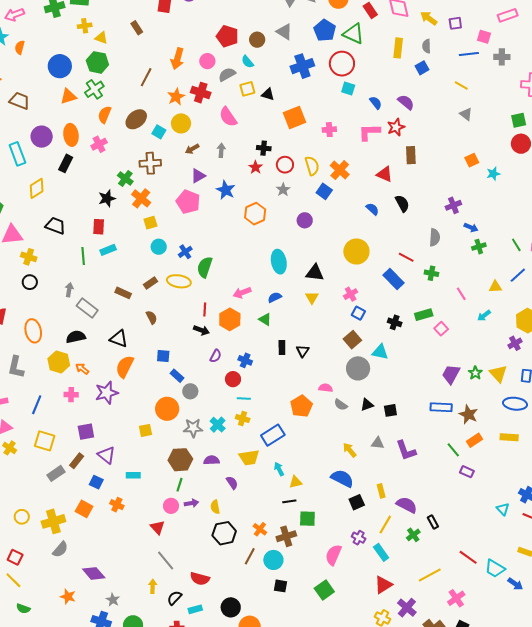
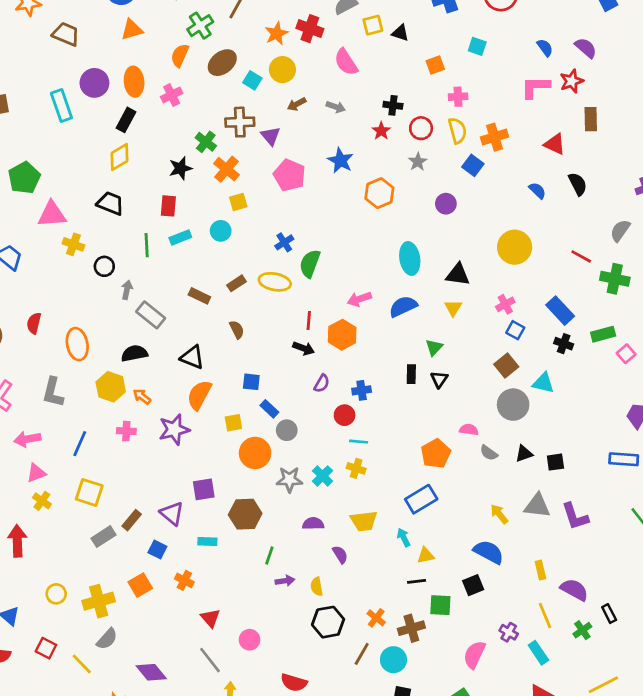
cyan square: (348, 88) -> (477, 46), moved
green cross: (94, 89) -> (200, 26), moved
orange square: (294, 117) -> (435, 65), size x0.6
pink cross: (329, 130) -> (458, 97), moved
gray arrow: (221, 150) -> (336, 107), turned 104
orange cross: (340, 170) -> (495, 137), turned 30
purple triangle: (198, 176) -> (271, 136), moved, turned -42
yellow diamond: (37, 188) -> (119, 157), moved
gray semicircle: (435, 237) -> (620, 231), turned -150
cyan circle: (159, 247) -> (221, 231), moved
green cross: (431, 273) -> (615, 279), size x1.5
blue rectangle: (394, 279) -> (560, 311), moved
black circle: (30, 282) -> (104, 266), moved
blue semicircle: (275, 297) -> (403, 306), size x1.5
green triangle: (265, 319) -> (434, 347), moved, turned 40
blue cross: (245, 360) -> (362, 390), turned -32
yellow square: (146, 430) -> (233, 423), moved
purple square: (86, 432) -> (204, 489), moved
blue rectangle: (273, 435) -> (421, 499), moved
gray triangle: (378, 443) -> (537, 506), size x1.5
brown hexagon: (180, 460) -> (245, 514), moved
black square: (357, 502) -> (473, 585), moved
pink circle: (171, 506) -> (250, 640), moved
orange square: (84, 509) -> (140, 585), turned 30
yellow line: (385, 525) -> (545, 615), turned -54
red triangle: (157, 527) -> (210, 618), moved
gray line: (166, 561) -> (210, 660), moved
yellow line: (13, 580) -> (82, 664), moved

